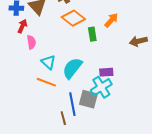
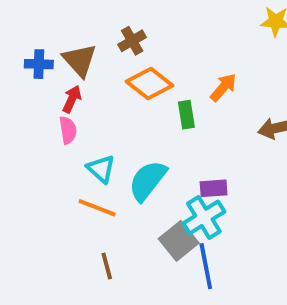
red arrow: (22, 26) -> (72, 99), moved
gray square: (88, 99) -> (179, 241), turned 36
blue line: (72, 104) -> (206, 266), moved
brown line: (63, 118) -> (107, 266), moved

